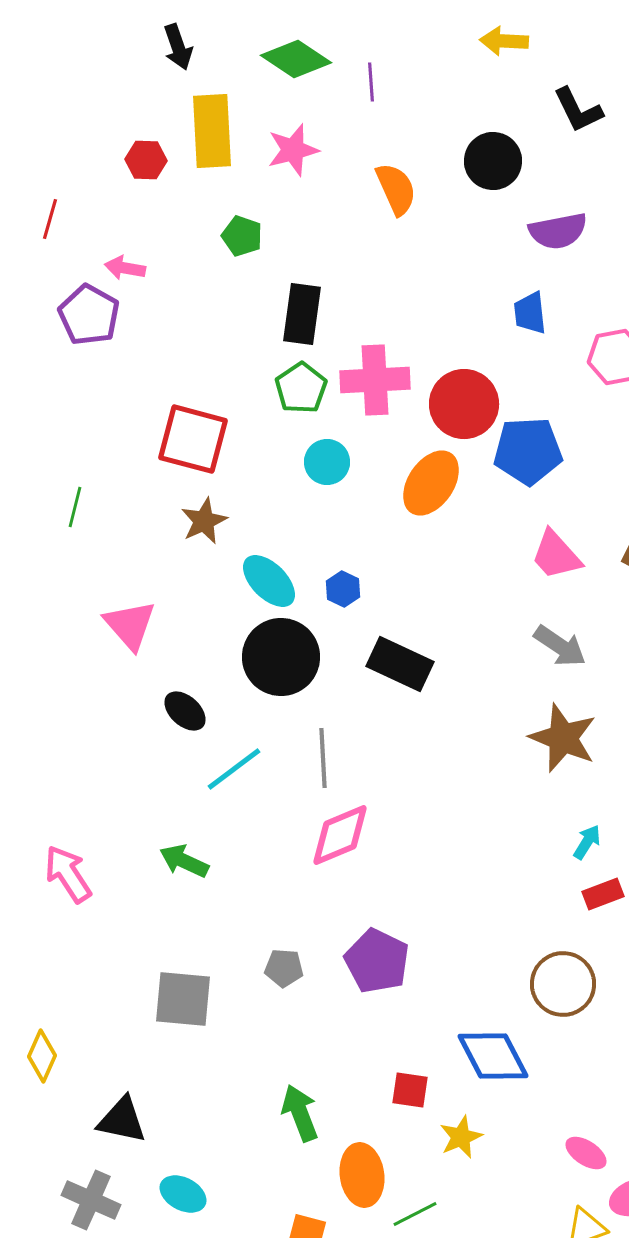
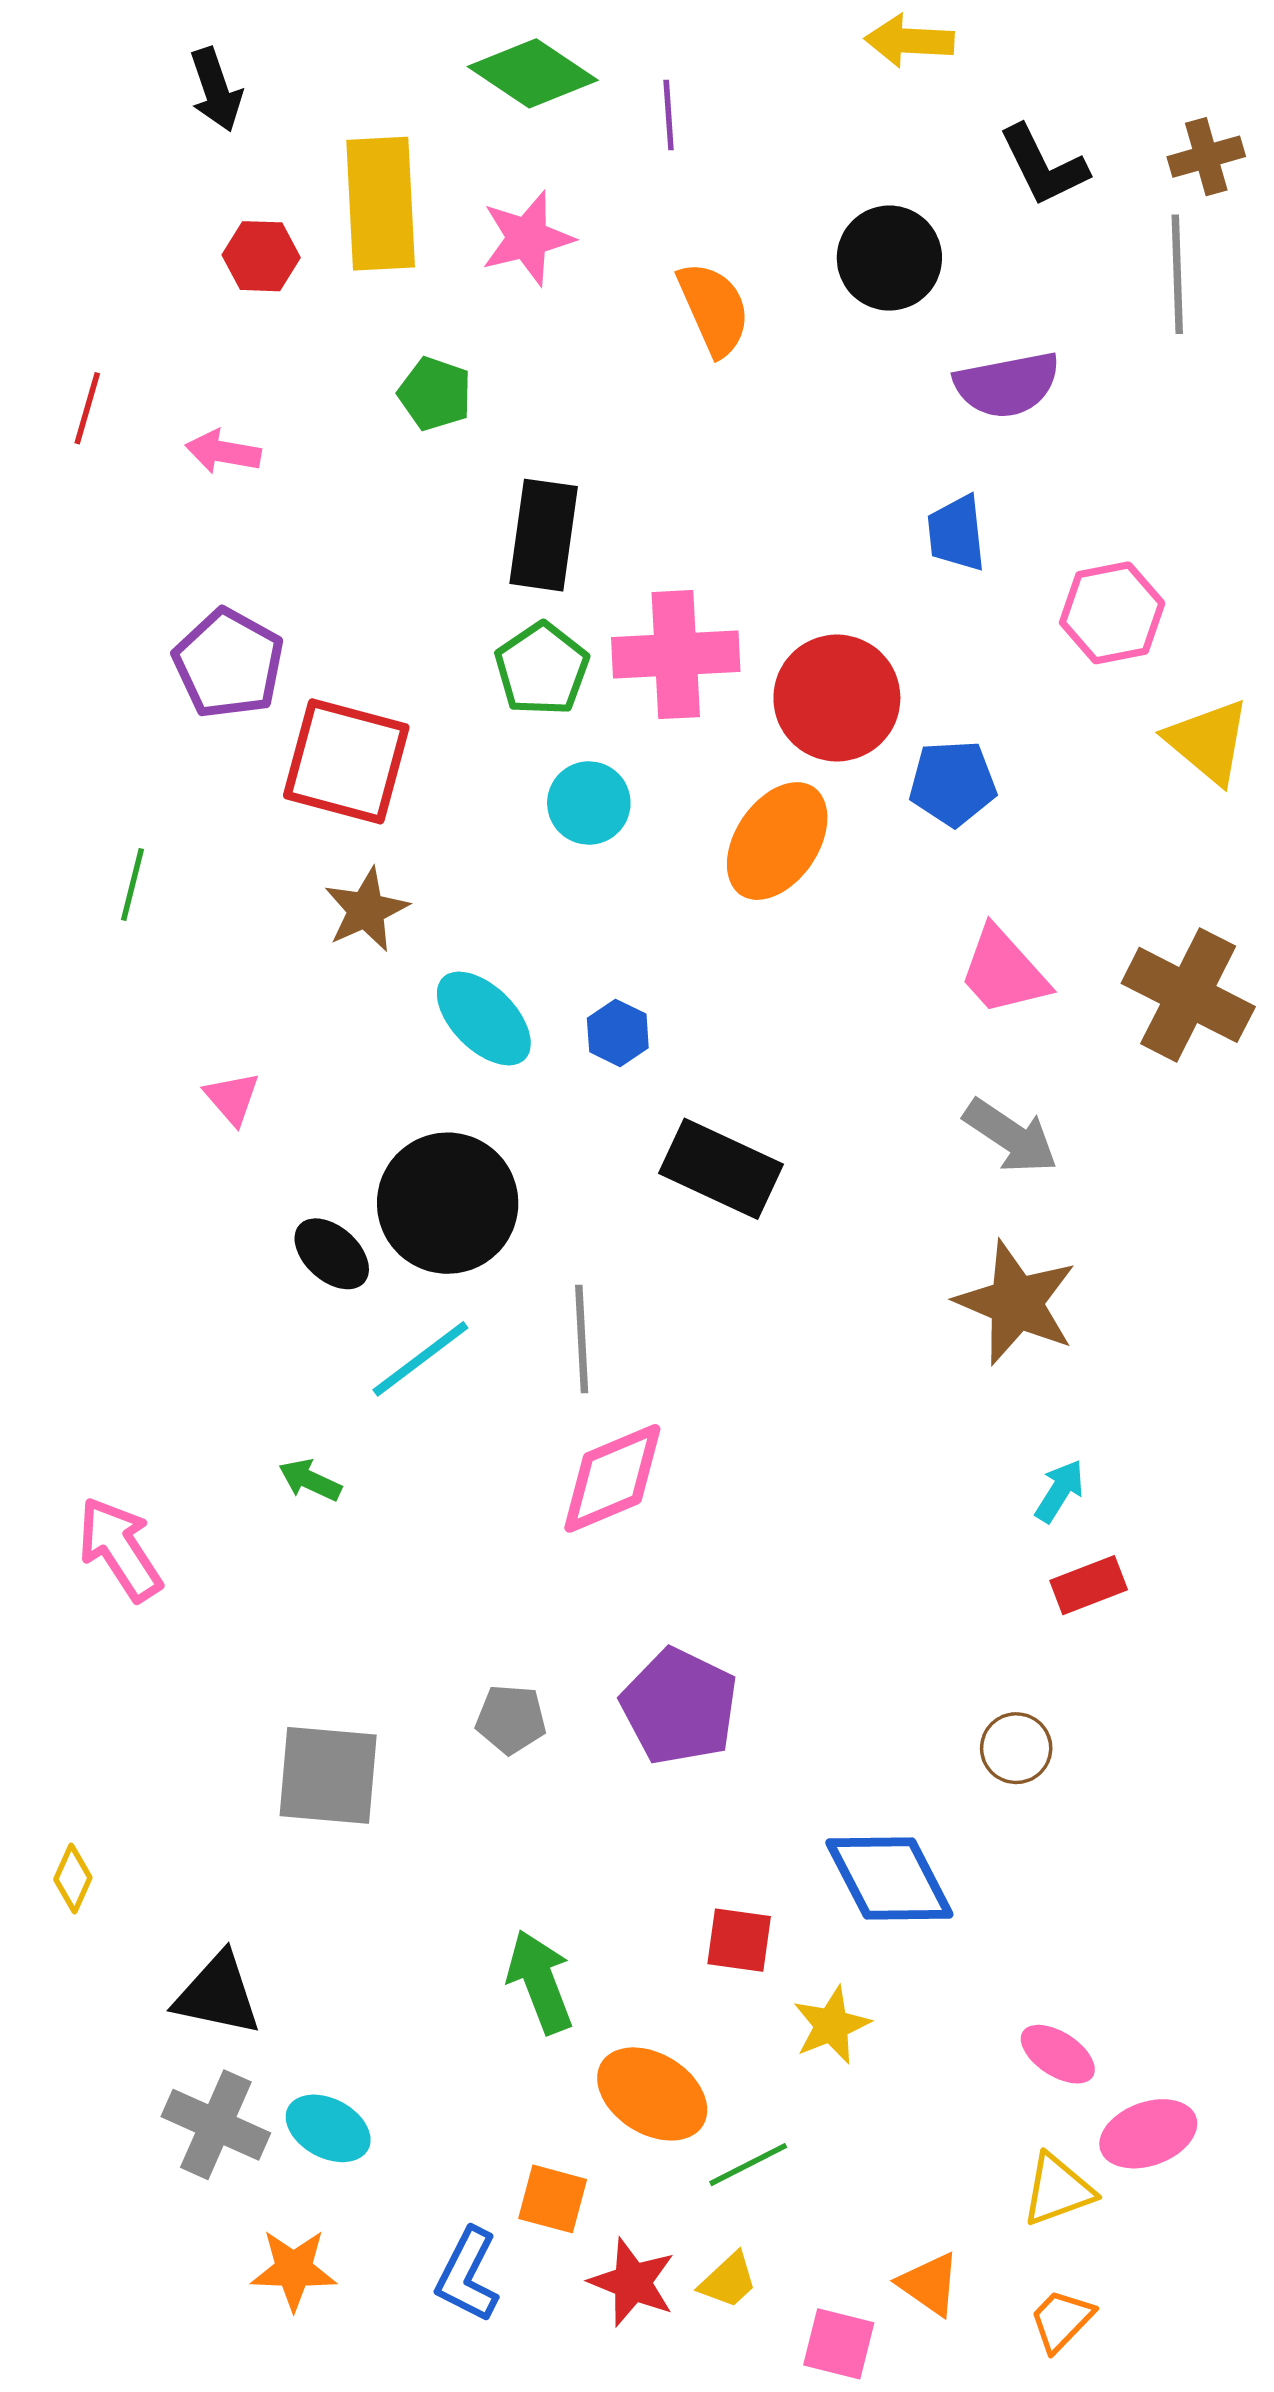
black arrow: (178, 47) -> (216, 90), moved
red line: (50, 219) -> (87, 408), moved
purple pentagon: (89, 315) -> (229, 664), moved
blue pentagon: (528, 451) -> (953, 783), size x0.7
pink triangle: (130, 625) -> (232, 1098), size x0.6
black circle: (281, 657) -> (448, 1203), moved
green arrow: (184, 861) -> (310, 1480), moved, size x0.7
brown circle: (563, 984) -> (1016, 1748), size x0.6
yellow diamond: (42, 1056) -> (73, 1879), size x0.7
orange ellipse: (362, 1175) -> (652, 2094), turned -50
gray cross: (91, 1200) -> (216, 2125), moved

